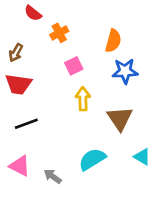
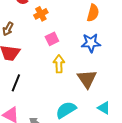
orange semicircle: (113, 41) -> (93, 13), moved
black line: (26, 124) -> (16, 83), turned -48

